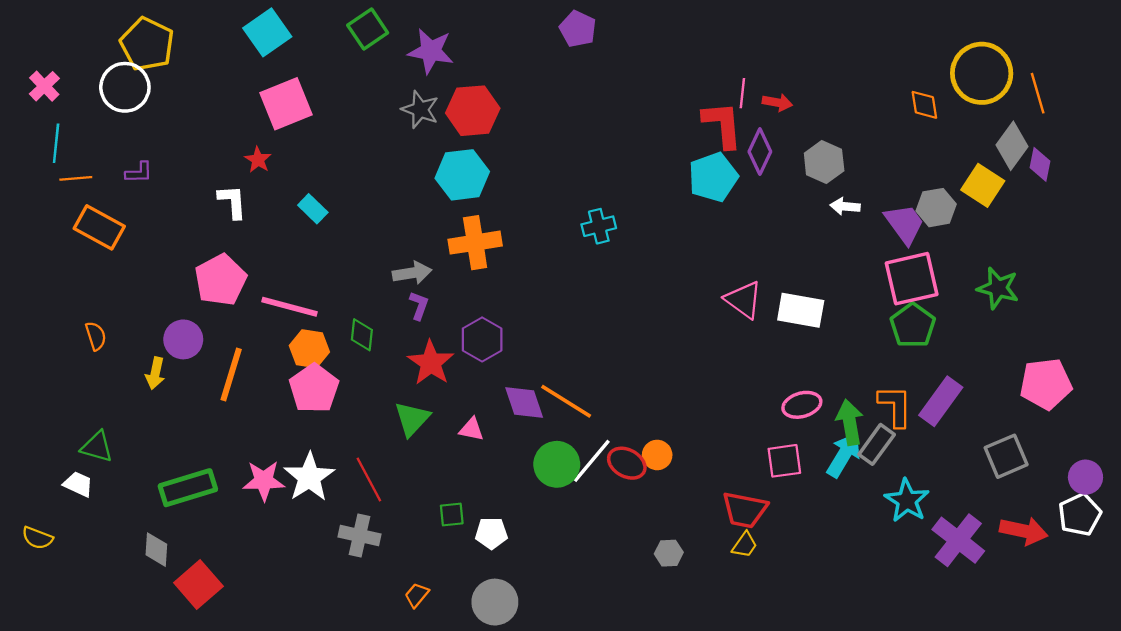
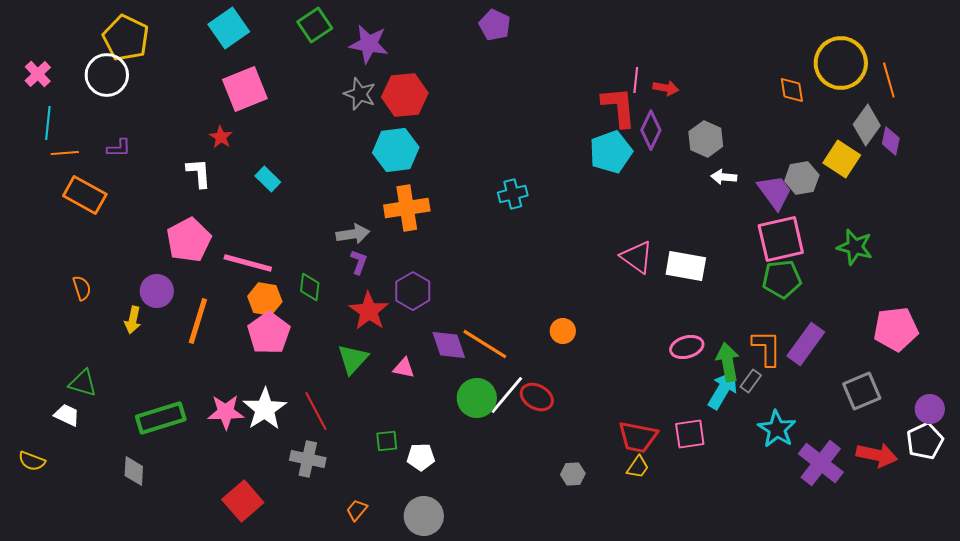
green pentagon: (913, 325) -> (782, 279), turned 30
gray rectangle: (877, 444) -> (751, 381), size x0.7
orange circle: (657, 455) -> (563, 331), moved
pink square: (784, 461) -> (690, 434), moved
red square: (198, 585) -> (243, 501), moved

